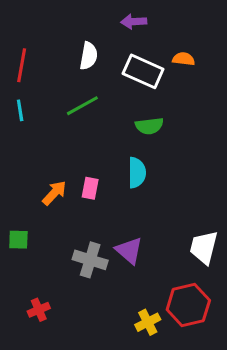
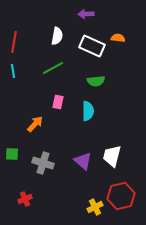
pink rectangle: (90, 188) -> (58, 102), moved
white trapezoid: (204, 247) -> (112, 156), moved
gray cross: (90, 260) -> (43, 163), moved

